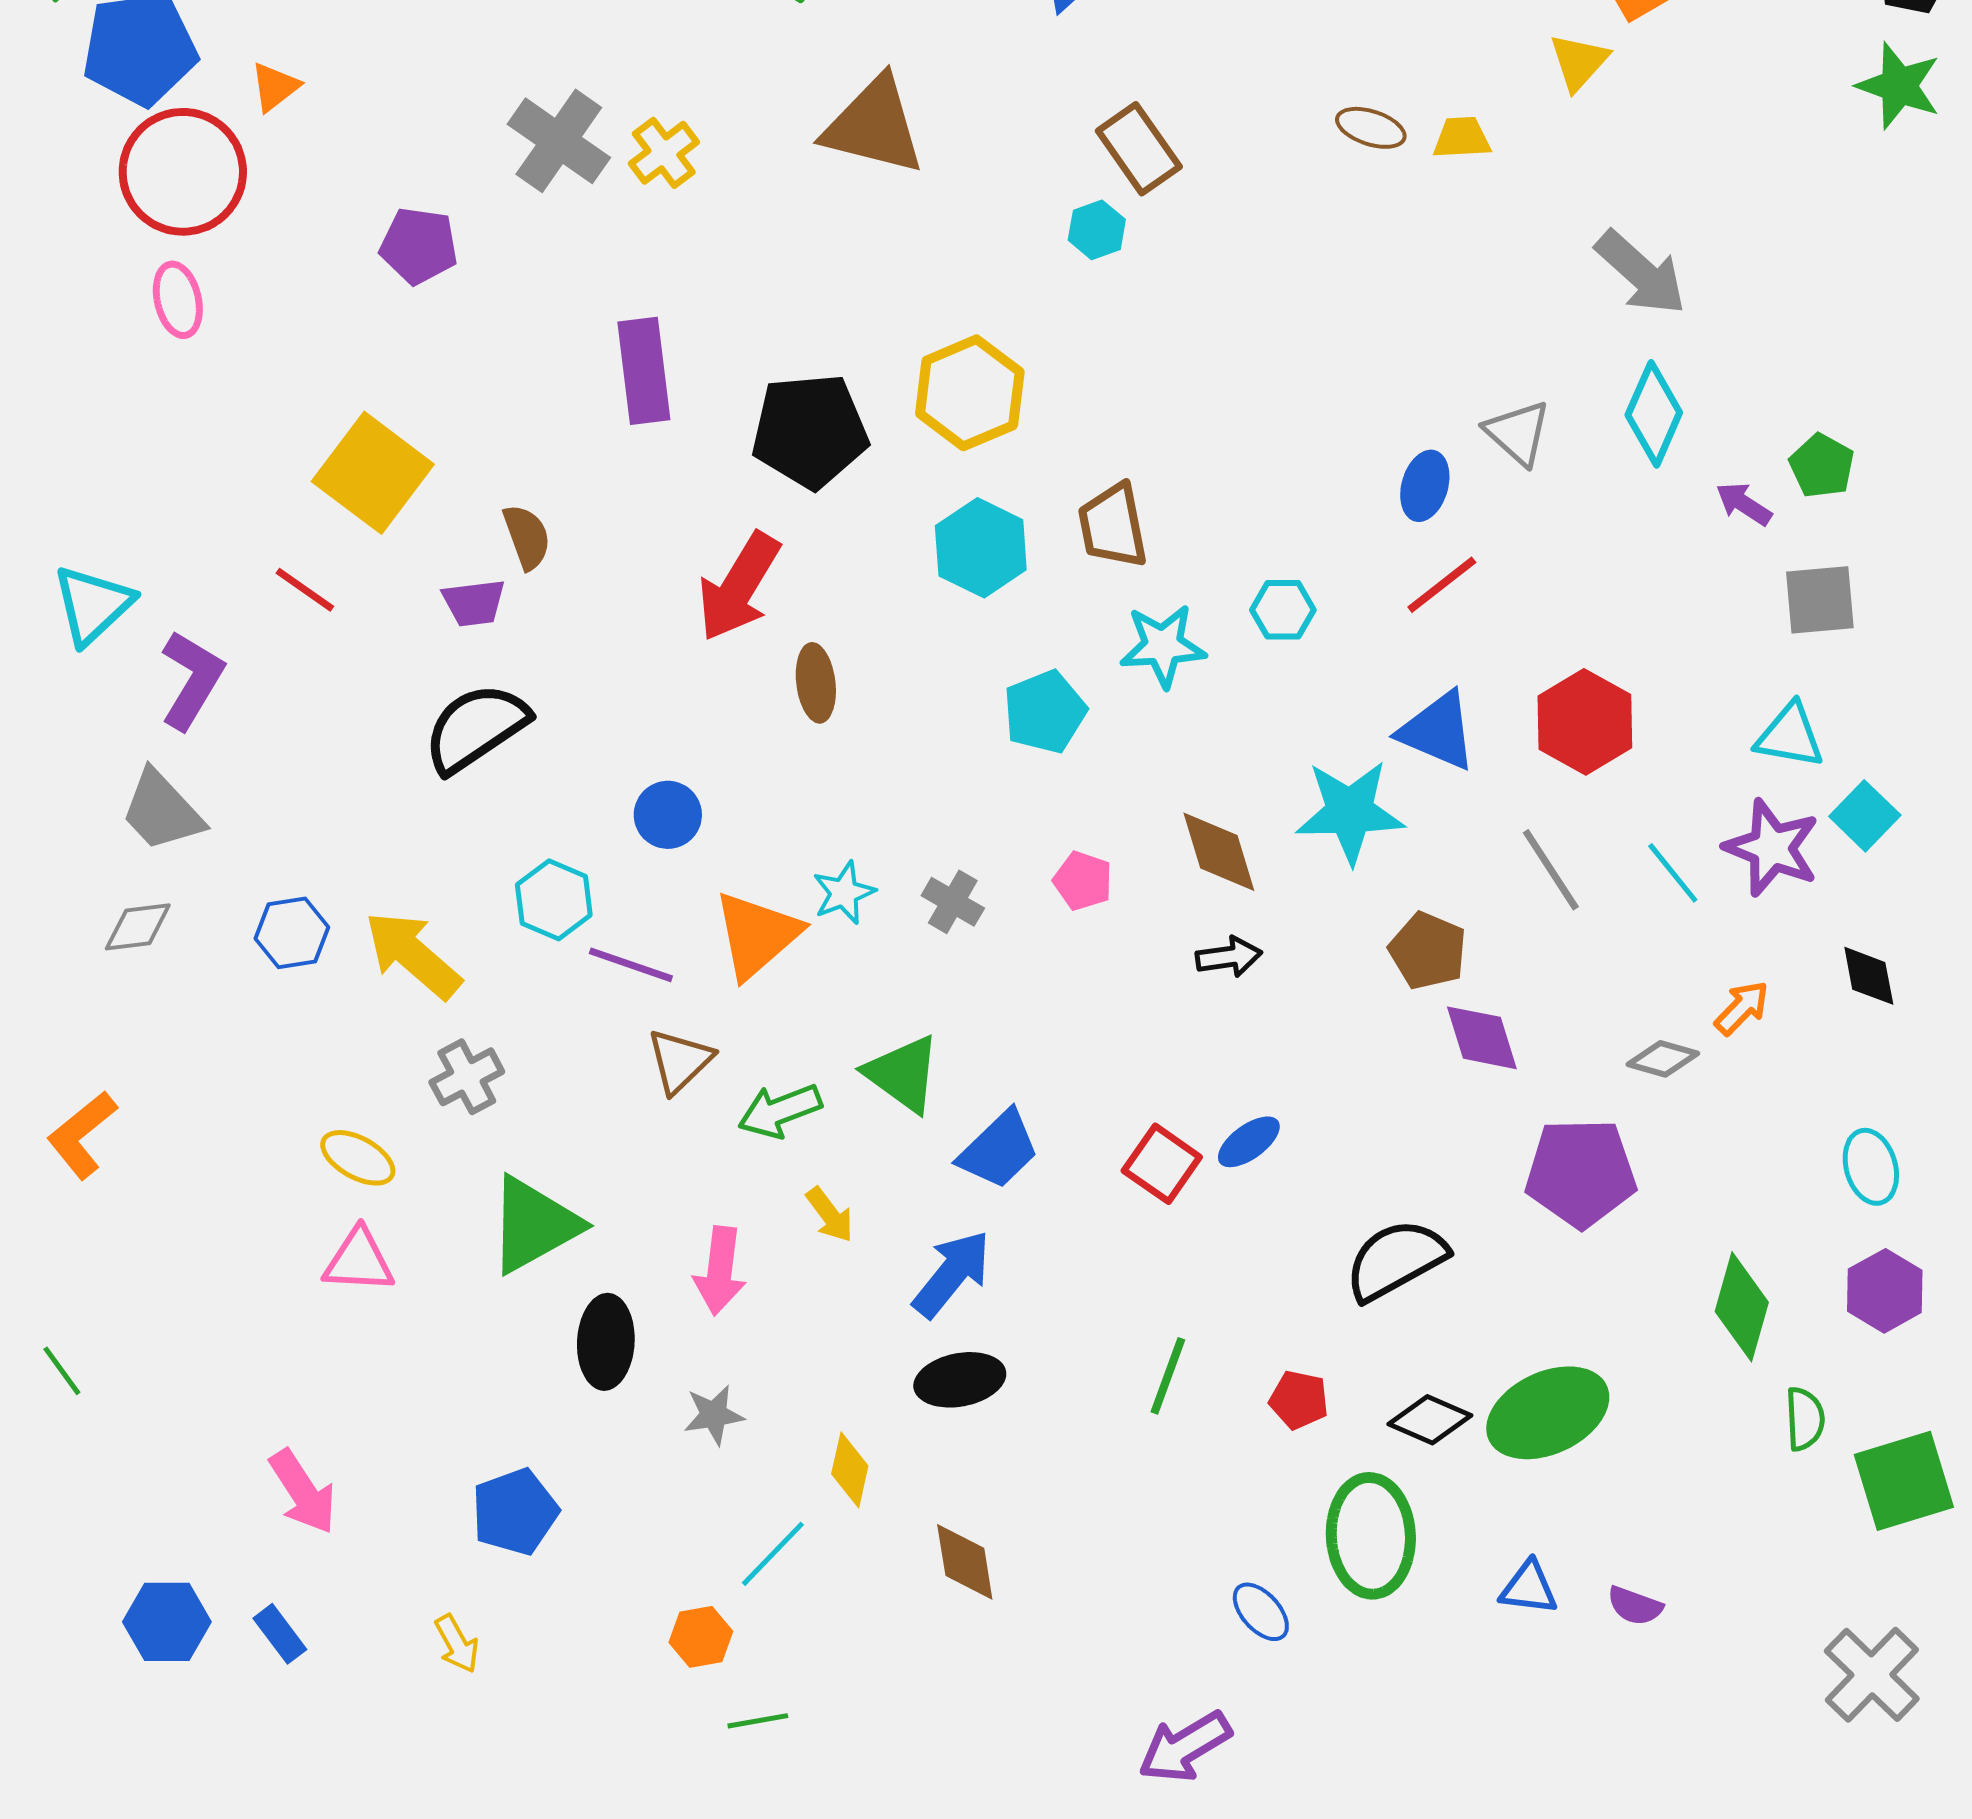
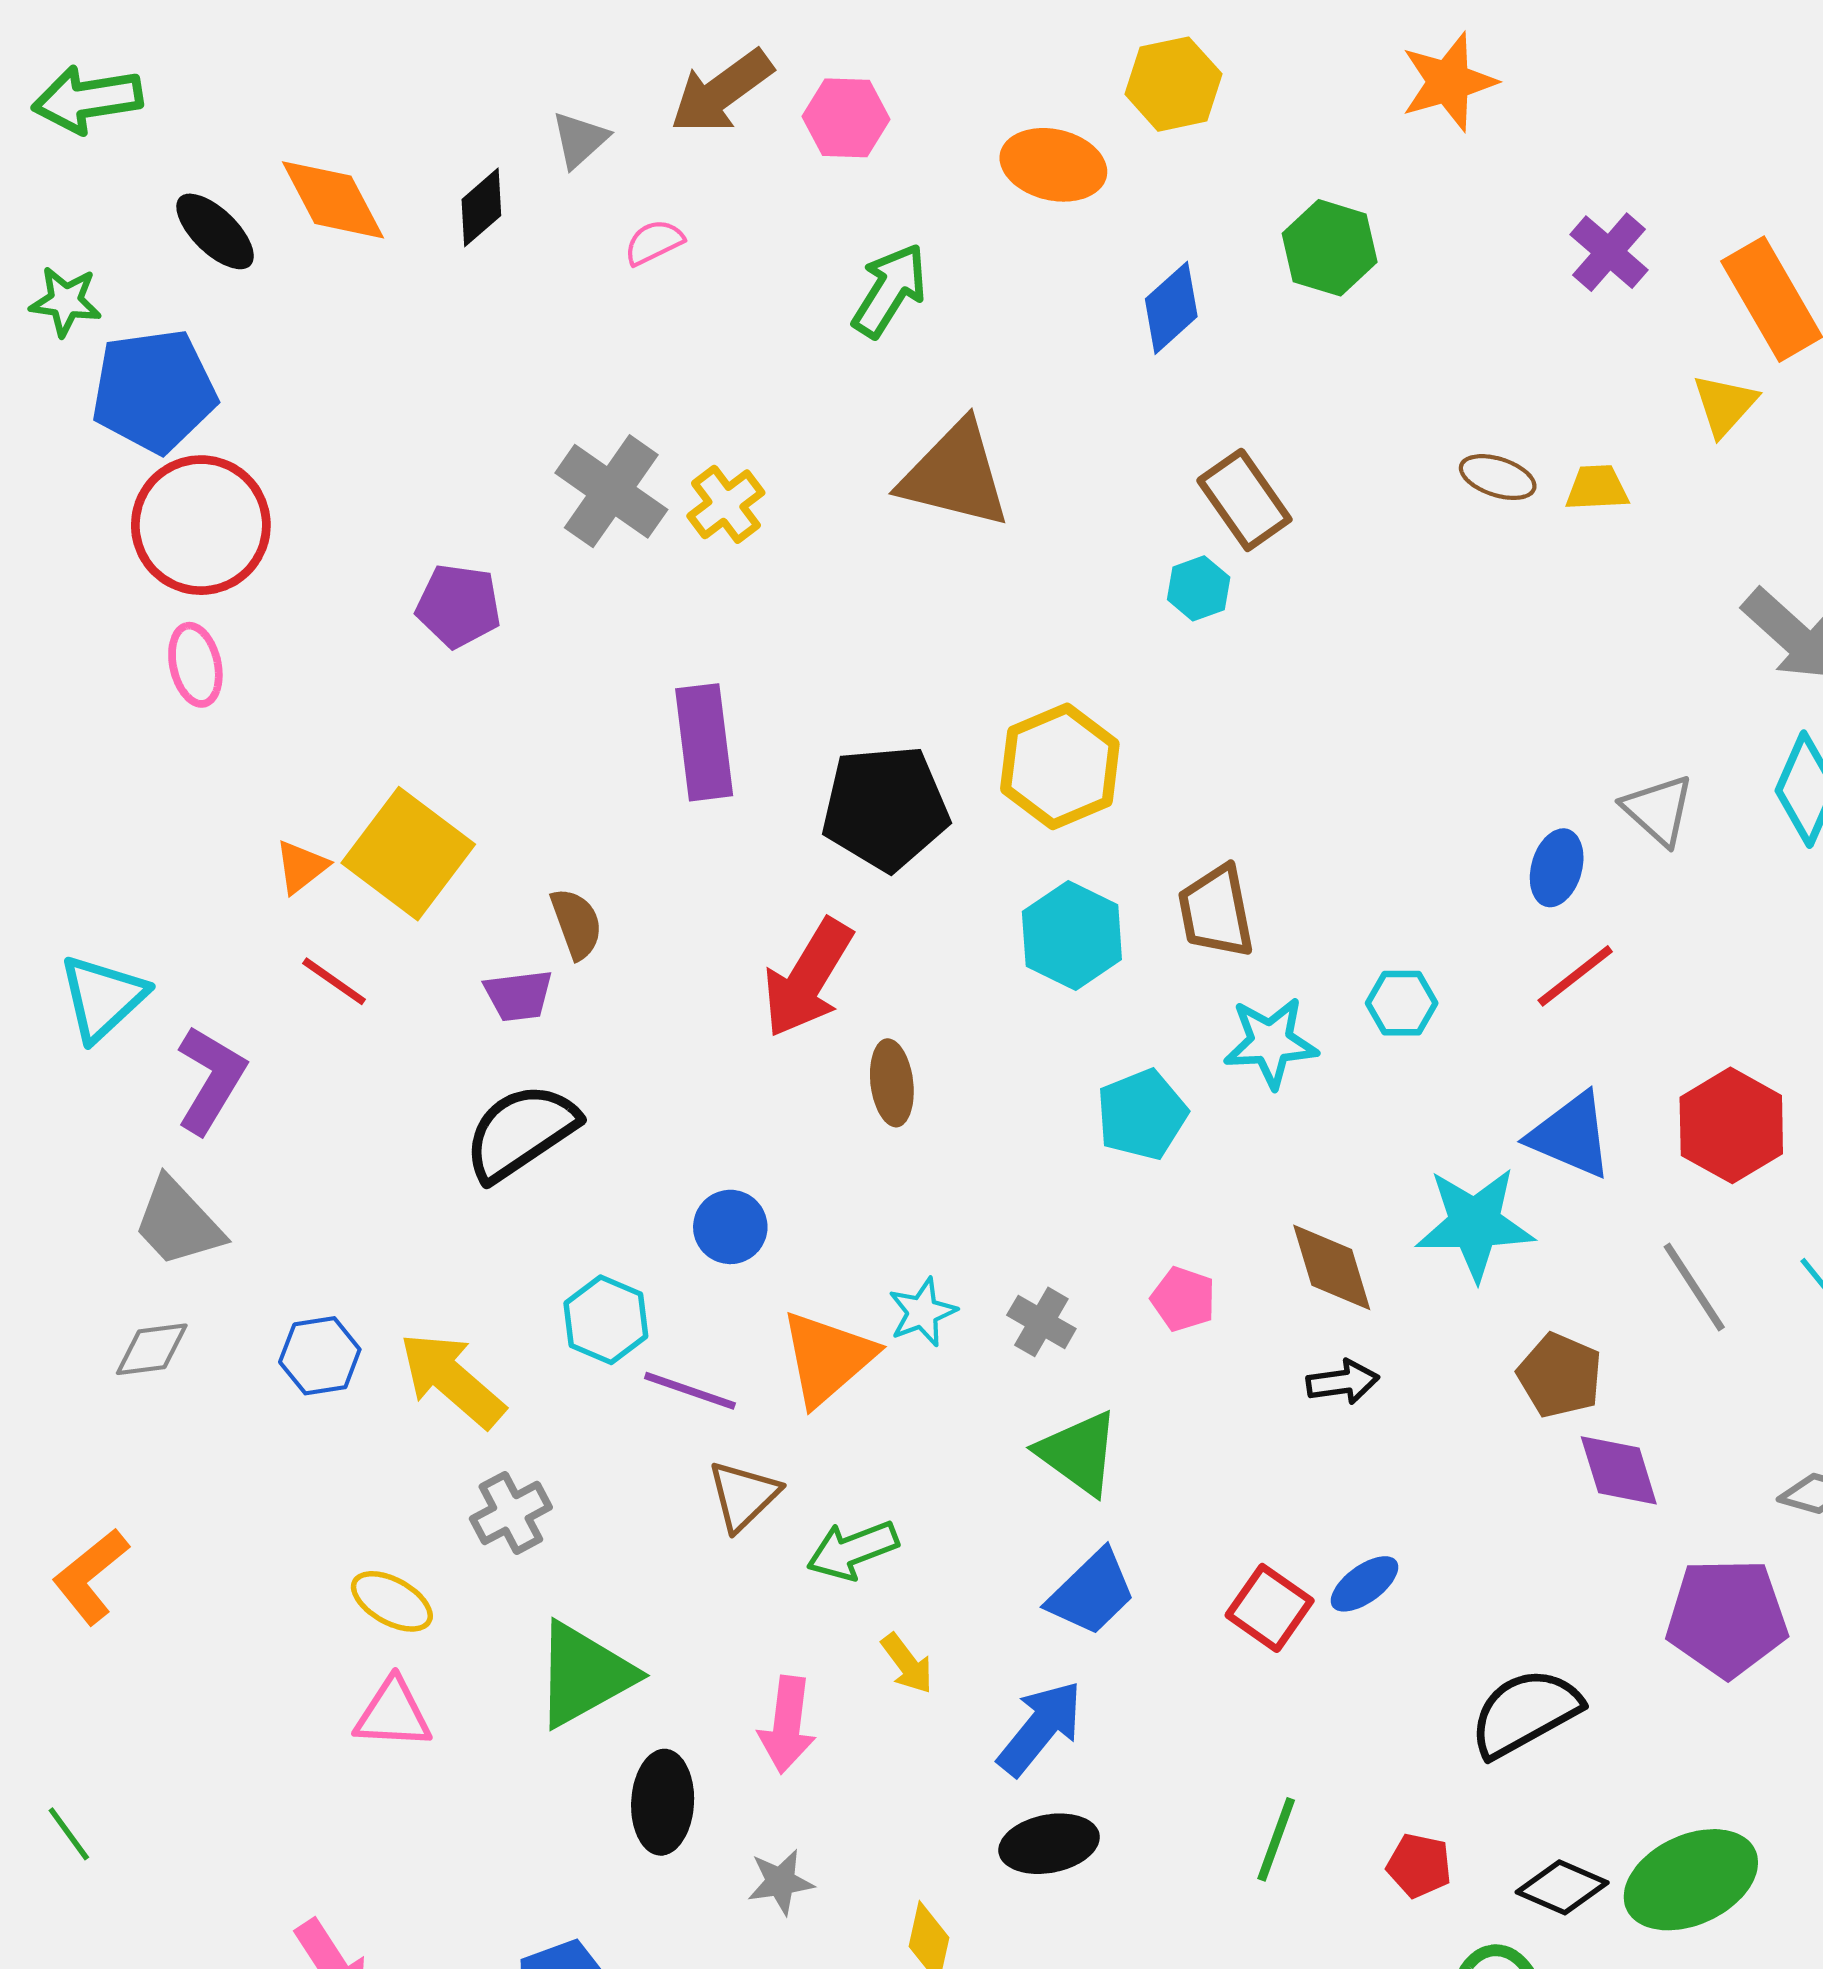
orange triangle: (275, 87) -> (301, 867), moved
green triangle: (903, 1074) -> (1079, 1453), moved

